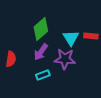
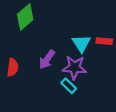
green diamond: (41, 29) -> (25, 17), moved
cyan rectangle: (43, 75) -> (69, 86), moved, turned 64

